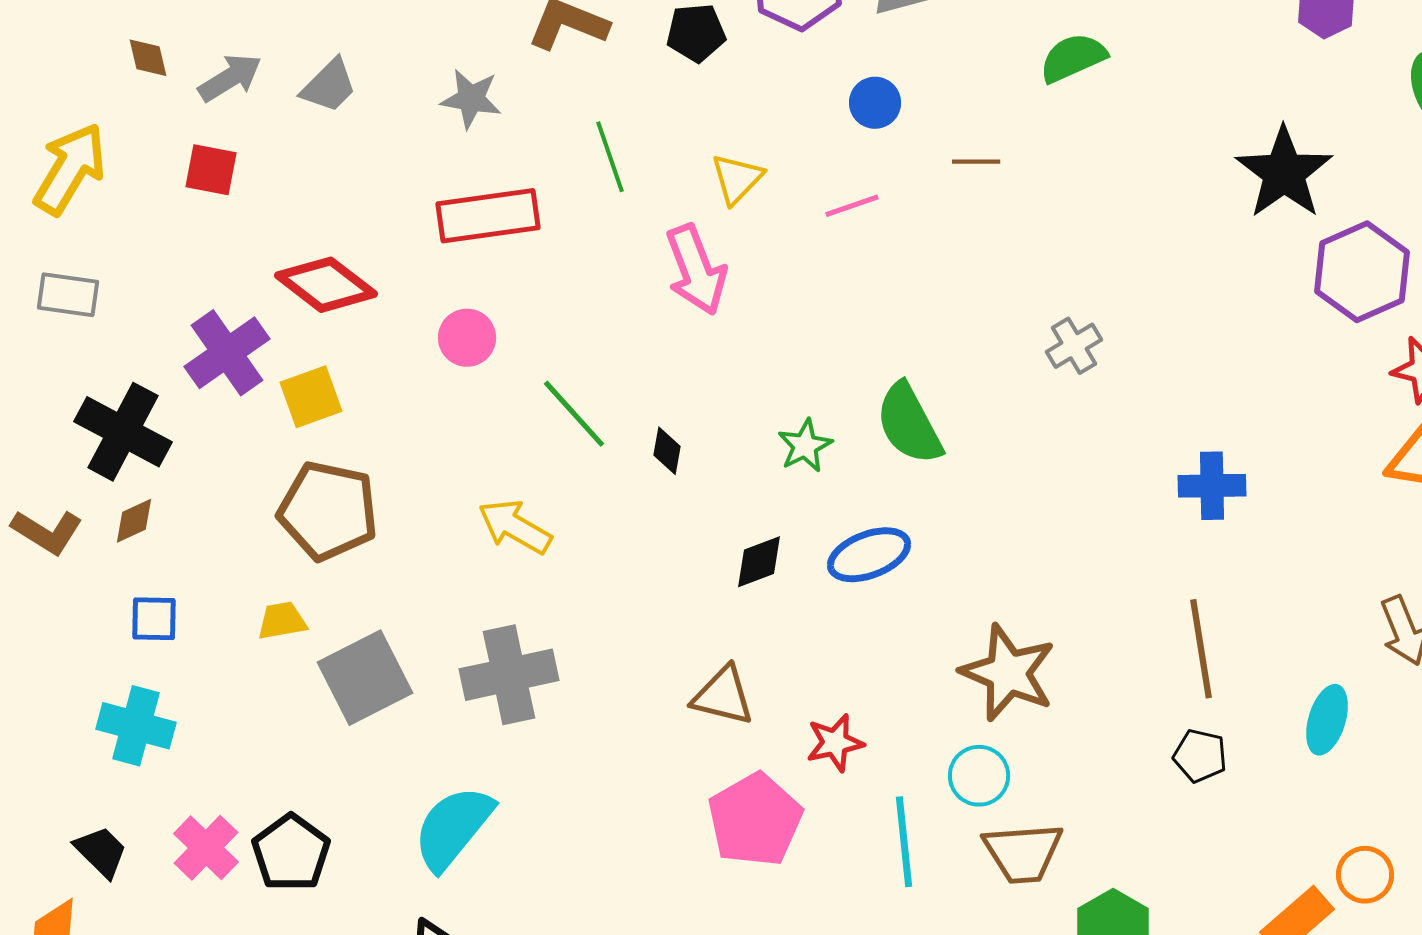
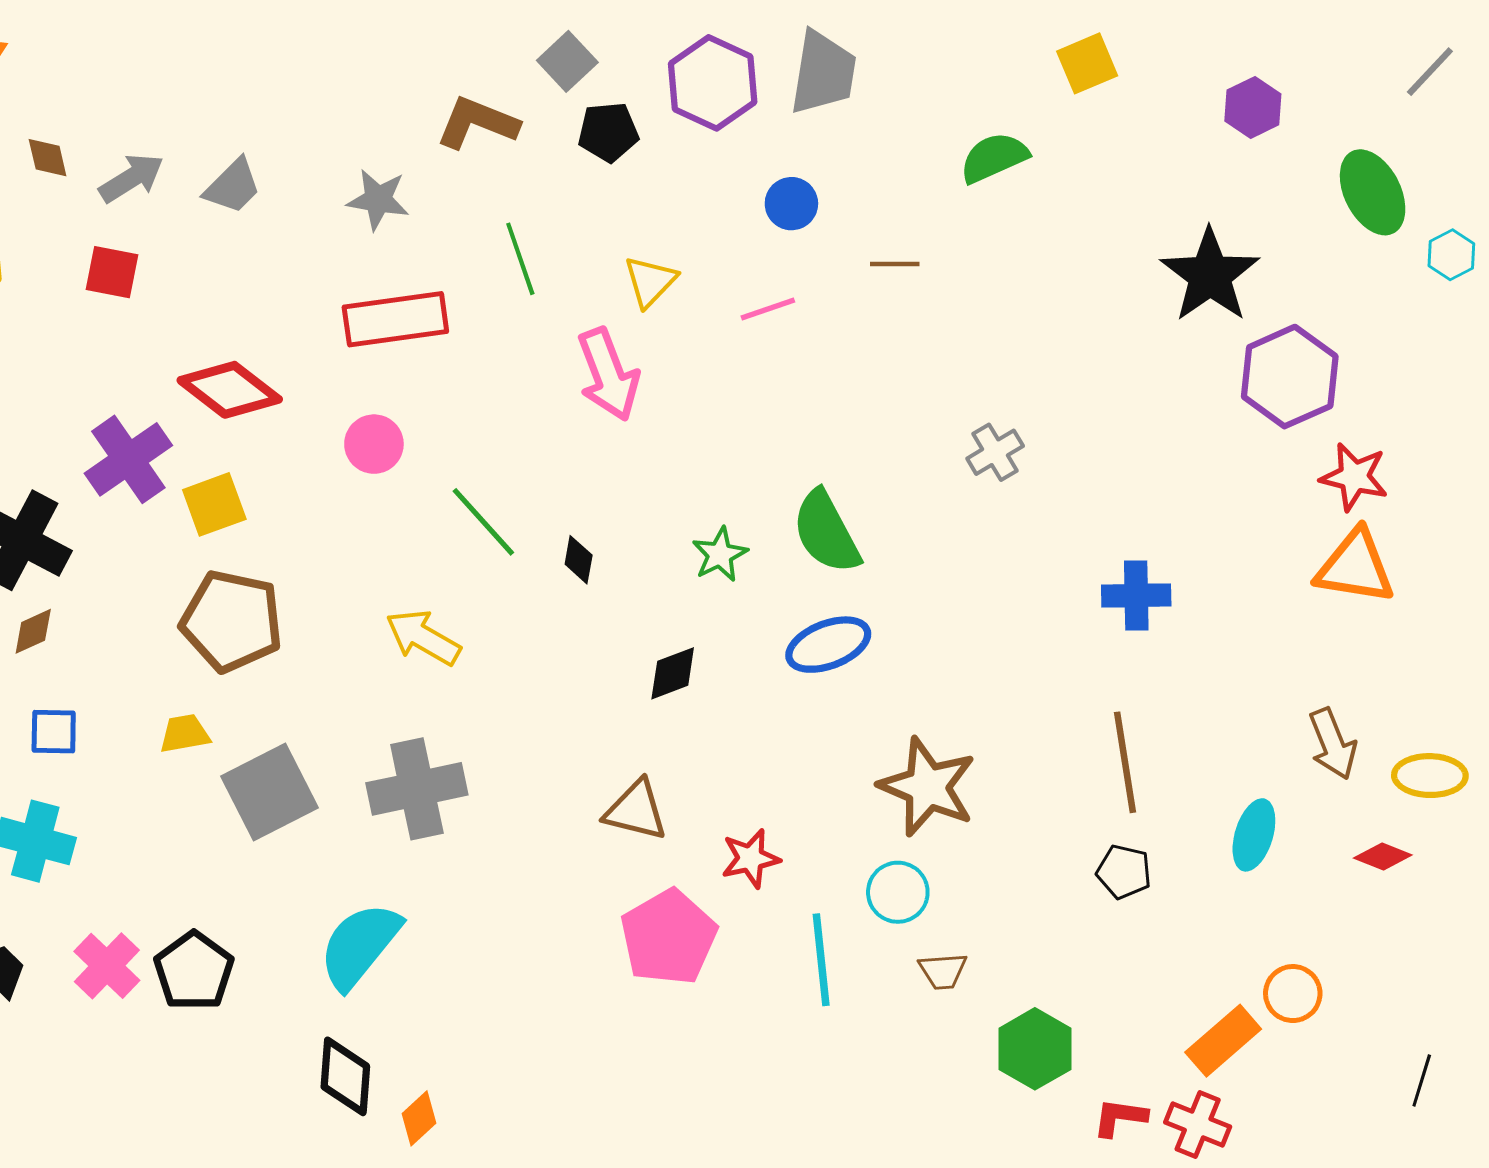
blue ellipse: (869, 555) -> (828, 645), moved
brown trapezoid: (1023, 853) -> (943, 971), size x0.6

